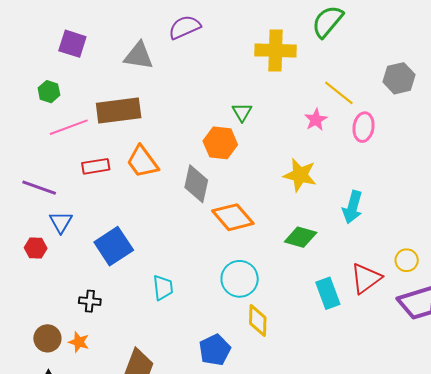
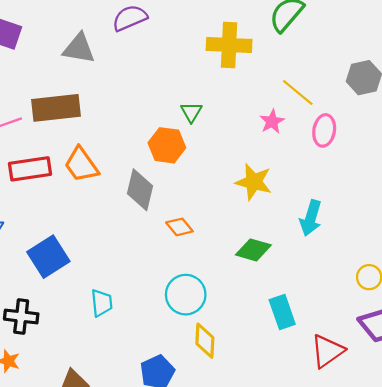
red rectangle: (96, 166) -> (30, 169), size x1.4
orange diamond: (233, 217) -> (179, 227), size x0.6
red triangle: (366, 278) -> (327, 351), moved
black cross: (90, 301) -> (21, 316), size x1.4

